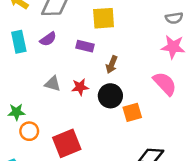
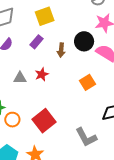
purple rectangle: (85, 46) -> (37, 42), turned -48
black circle: (110, 96) -> (84, 41), moved

